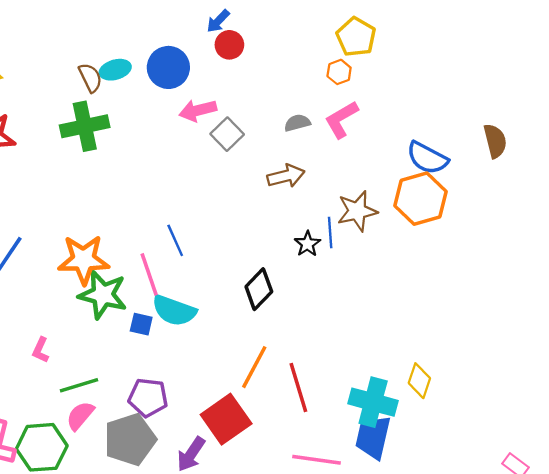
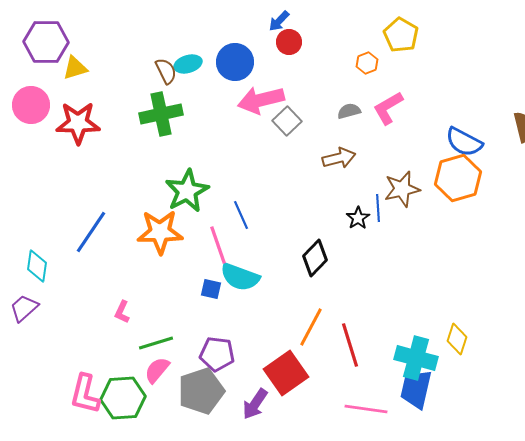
orange hexagon: (339, 72) -> (367, 63), moved
pink arrow: (198, 110) -> (261, 100), size x1.4
green star: (103, 295) -> (187, 191), moved, turned 30

